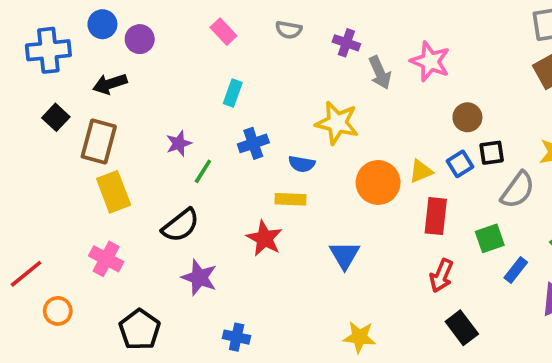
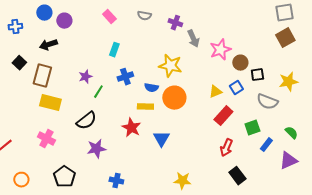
blue cross: (48, 50) -> (15, 27), size x0.6
pink star: (430, 61) -> (220, 50), moved, turned 30
black square: (492, 153) -> (257, 75), moved
orange circle: (378, 182) -> (174, 98), moved
gray semicircle: (518, 190) -> (267, 102), turned 75
yellow rectangle: (114, 192) -> (50, 103), turned -55
red rectangle: (436, 216) -> (223, 116), turned 36
blue triangle: (345, 255) -> (161, 139), moved
purple star: (199, 277) -> (96, 149), turned -30
orange circle: (58, 311) -> (21, 180), moved

